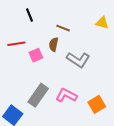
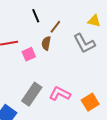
black line: (29, 15) -> (36, 16), moved
brown line: (63, 28) -> (55, 27), turned -72
gray L-shape: (78, 60) -> (84, 43), moved, turned 30

